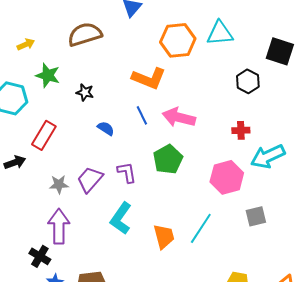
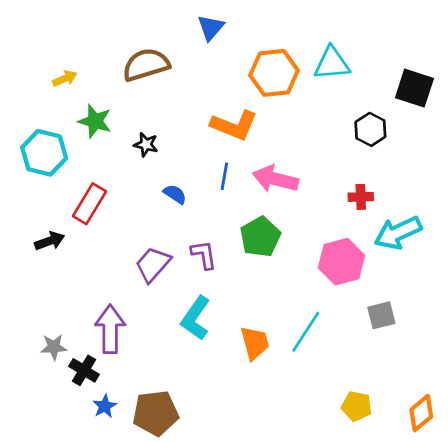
blue line: (142, 115) -> (224, 176), turned 36
gray star: (59, 184) -> (54, 347), moved

